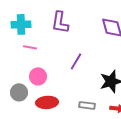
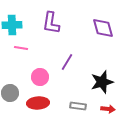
pink circle: (38, 76) -> (40, 77), moved

